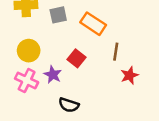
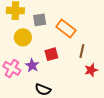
yellow circle: (29, 51) -> (23, 37), moved
red square: (77, 58) -> (51, 54), turned 32

